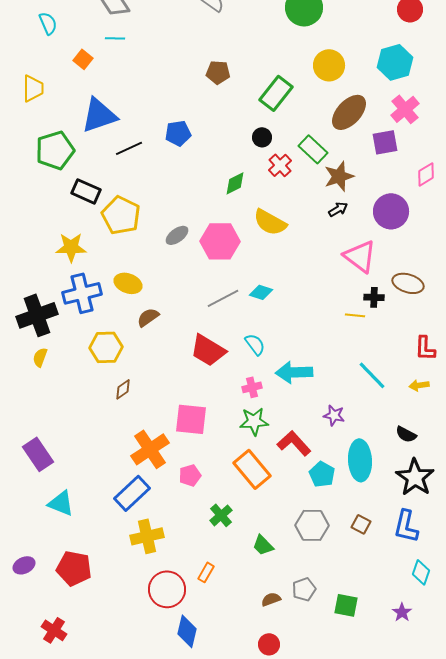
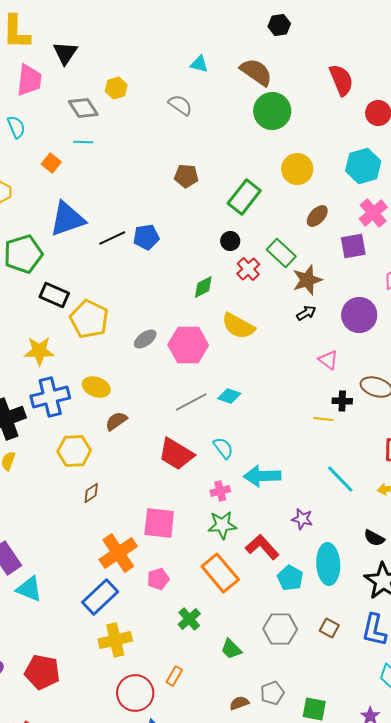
brown ellipse: (349, 112) -> (317, 216), size x0.6
black line: (129, 148) -> (112, 238), moved
pink triangle: (360, 256) -> (328, 360), size x0.6
cyan triangle: (61, 503) -> (29, 589), moved

